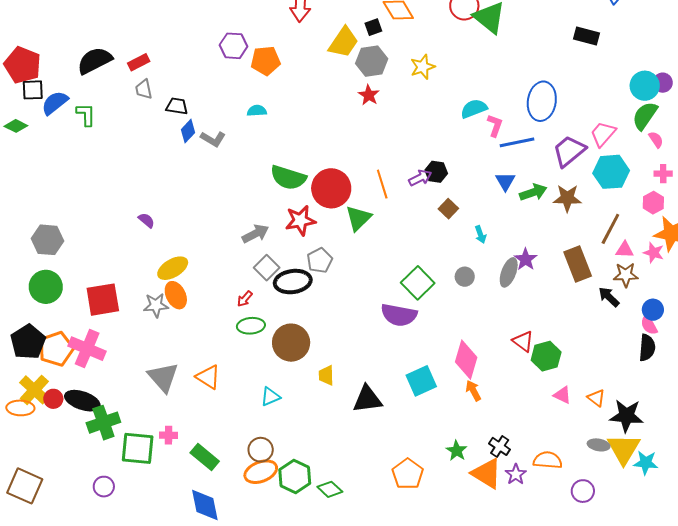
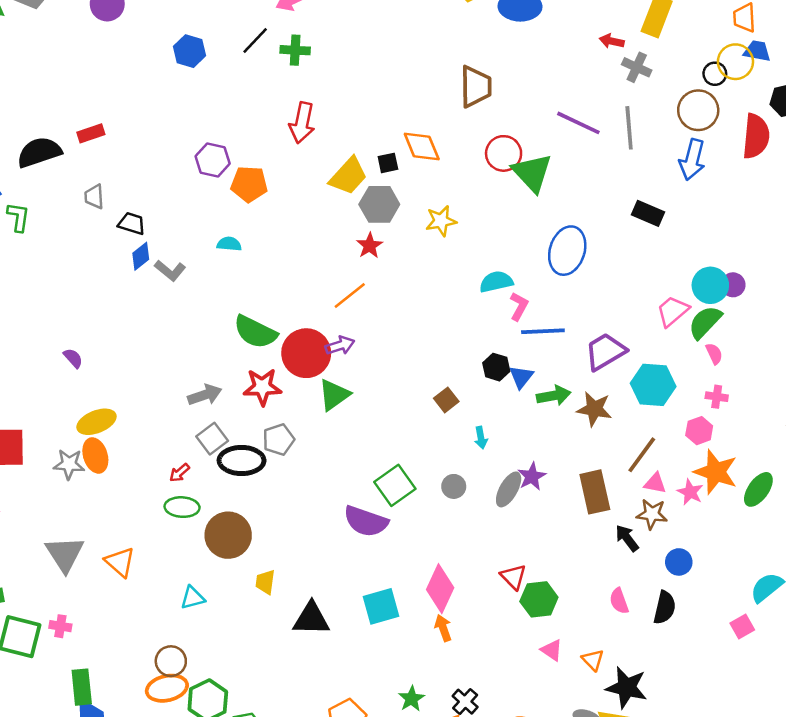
red rectangle: (139, 62) -> (91, 133), moved
blue ellipse: (542, 101) -> (567, 251), moved
pink trapezoid: (603, 134) -> (673, 311), moved
black hexagon: (436, 172) -> (496, 367), moved
purple arrow: (420, 178) -> (340, 346), moved
orange line: (382, 184) -> (350, 295), moved, turned 60
pink semicircle: (649, 325) -> (619, 601), moved
green rectangle: (205, 457) -> (82, 687), moved, turned 36

